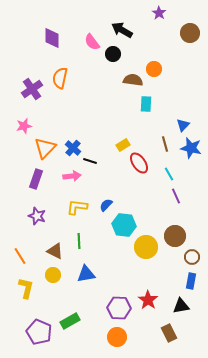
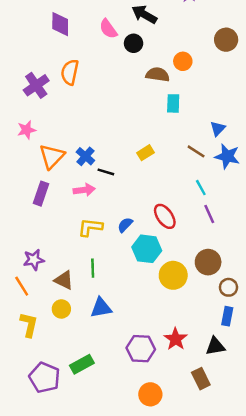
brown circle: (190, 33) -> (226, 40), moved
brown line: (165, 144) -> (196, 151), turned -42
red ellipse: (139, 163) -> (165, 216), moved
purple star: (37, 216) -> (34, 260), moved, turned -30
orange circle: (117, 337) -> (150, 394), moved

